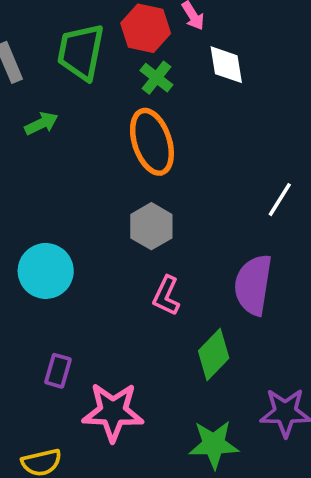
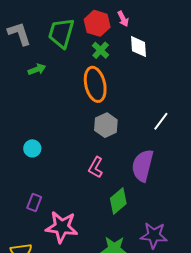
gray hexagon: (151, 226) -> (106, 125), moved
cyan circle: (46, 271) -> (32, 148), size x0.6

